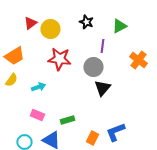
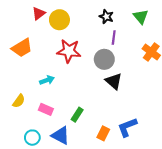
black star: (86, 22) -> (106, 17), moved
green triangle: (119, 26) -> (141, 17), moved, turned -42
yellow semicircle: (11, 80) -> (19, 101), moved
black triangle: (102, 88) -> (114, 81), turned -30
green rectangle: (67, 120) -> (77, 115), turned -40

